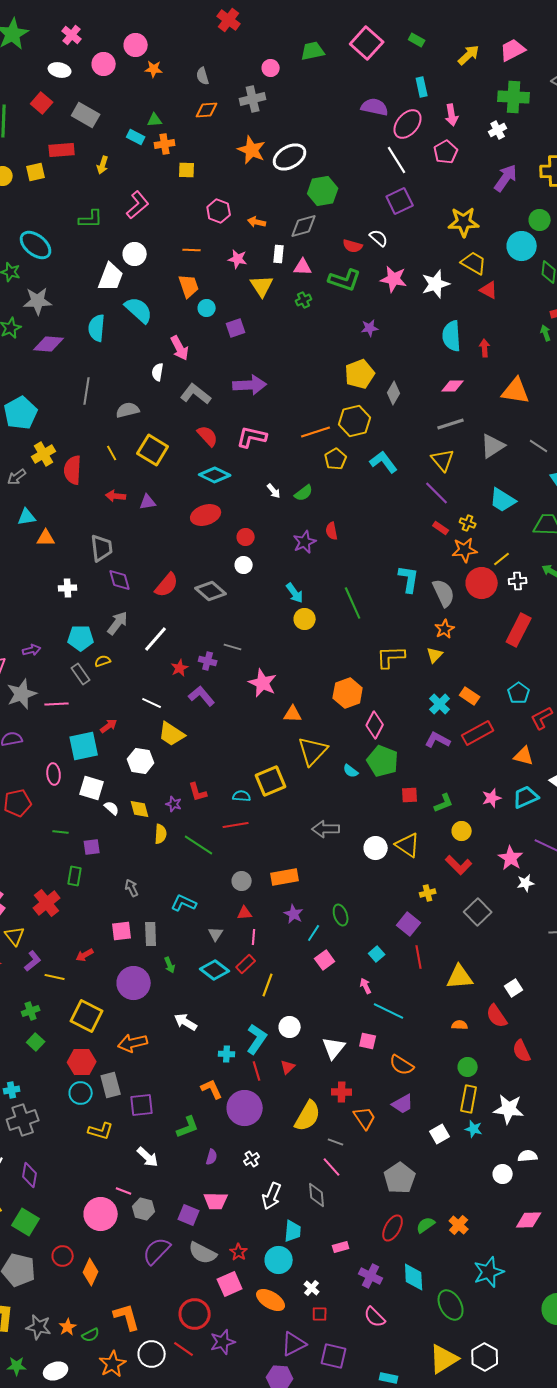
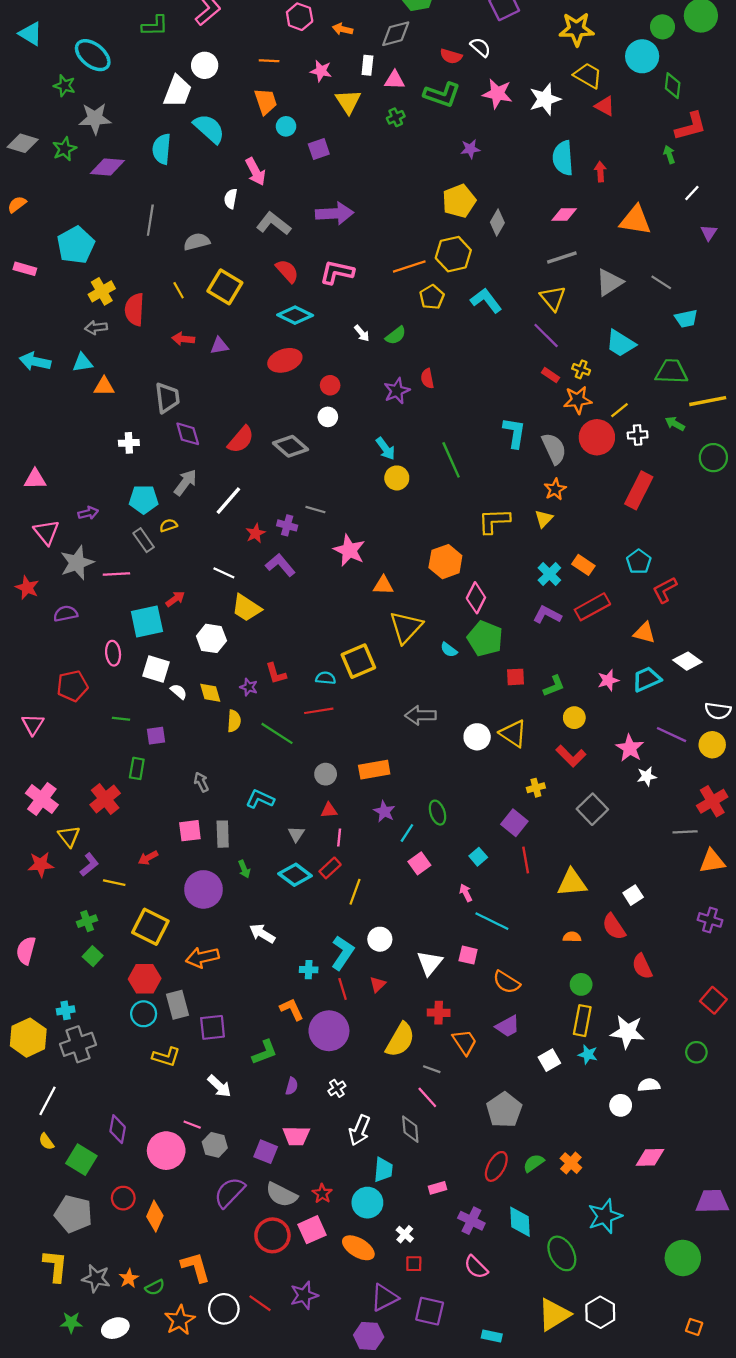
gray arrow: (17, 477) -> (96, 328), moved, turned 30
purple diamond: (30, 1175) -> (118, 1129), moved
red circle: (195, 1314) -> (272, 1235), moved

